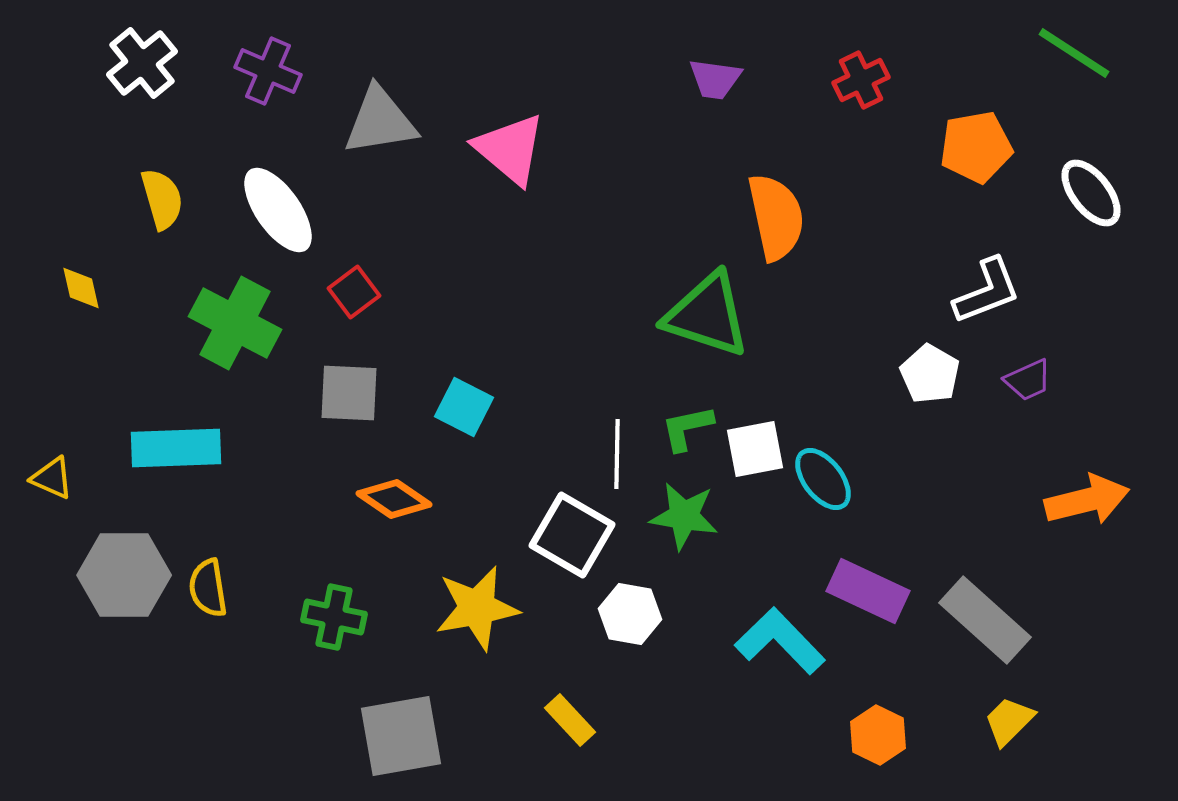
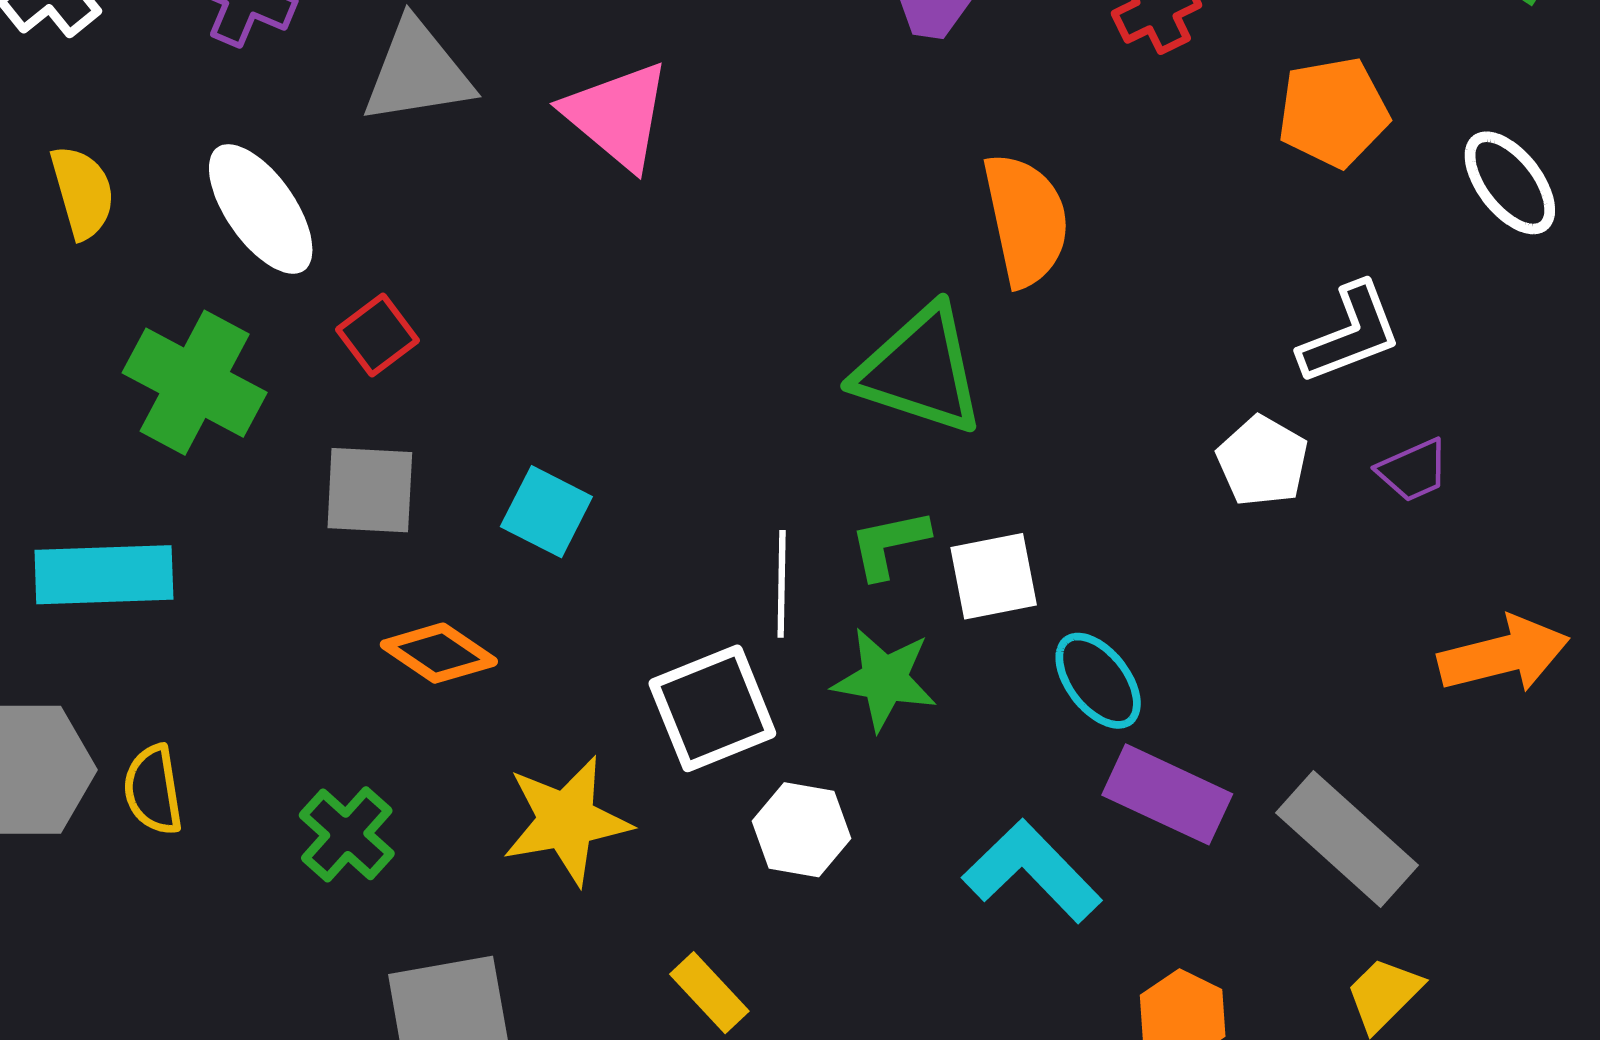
cyan ellipse: (823, 479) -> (1098, 681), moved
white square: (572, 535) -> (712, 708), turned 38
green cross: (334, 617) -> (347, 834), turned 30

